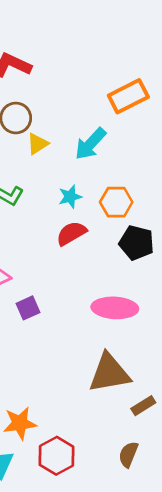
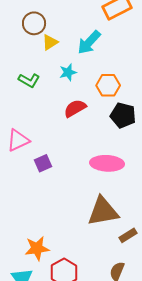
cyan star: (70, 197) -> (68, 72), moved

